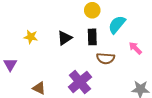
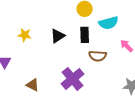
cyan semicircle: (117, 25) -> (109, 23), turned -144

